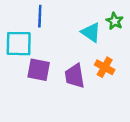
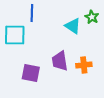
orange cross: (105, 67) -> (84, 65), moved, turned -35
purple square: (39, 70) -> (31, 73), moved

